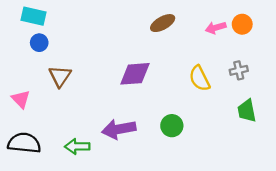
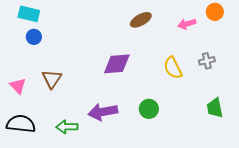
orange circle: (242, 24) -> (215, 12), moved
brown triangle: (60, 76) -> (52, 79), moved
green trapezoid: (247, 111) -> (215, 108), moved

